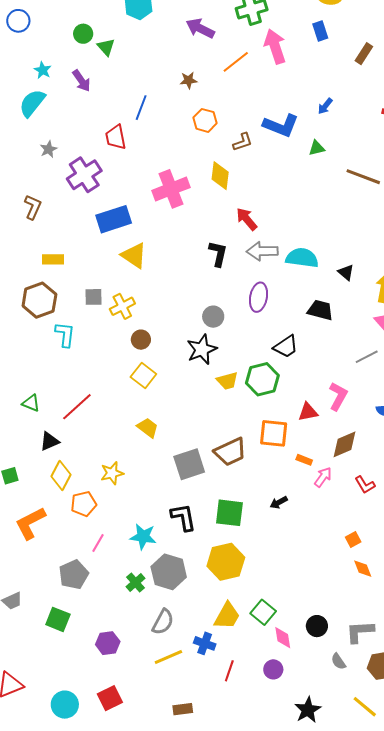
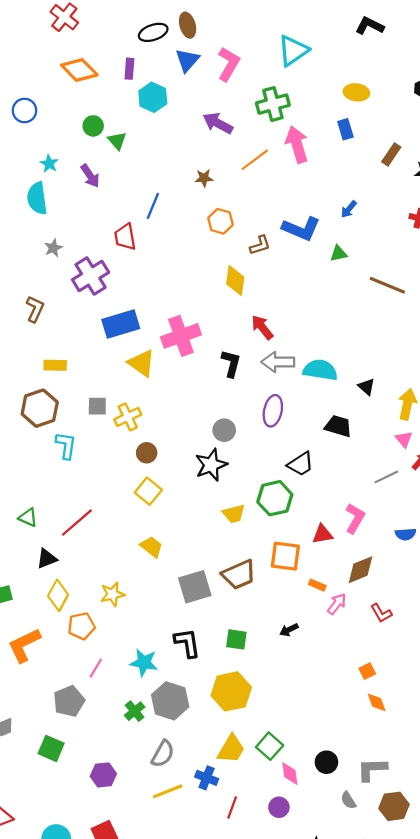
cyan semicircle: (32, 103) -> (37, 198), turned -48
pink cross: (171, 189) -> (181, 336), moved
yellow trapezoid: (227, 381) -> (234, 514), moved
green square: (229, 513) -> (236, 639), size x0.7

